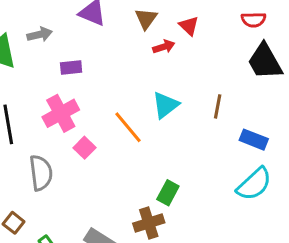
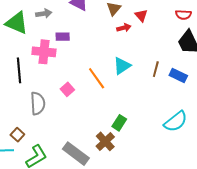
pink cross: (61, 113) -> (44, 52), moved, turned 30
blue rectangle: (254, 140) -> (178, 75), moved
brown cross: (149, 223) -> (105, 141), turned -30

